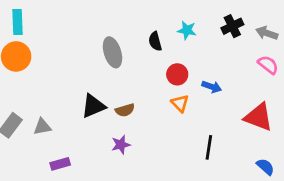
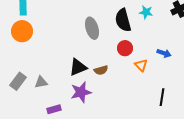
black semicircle: (155, 41) -> (123, 20), size x1.6
red circle: (177, 74) -> (125, 48), moved
purple star: (121, 145) -> (81, 92), moved, size x1.5

